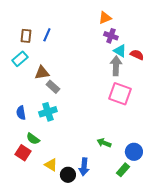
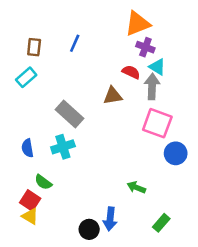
orange triangle: (105, 18) -> (138, 24), size x1.5
blue line: (47, 35) -> (75, 43), moved
red semicircle: (137, 55) -> (131, 72), moved
brown triangle: (42, 73) -> (113, 96), moved
gray rectangle: (53, 87) -> (69, 114), size x1.5
blue circle: (134, 152) -> (176, 153), moved
yellow triangle: (51, 165) -> (30, 216), moved

